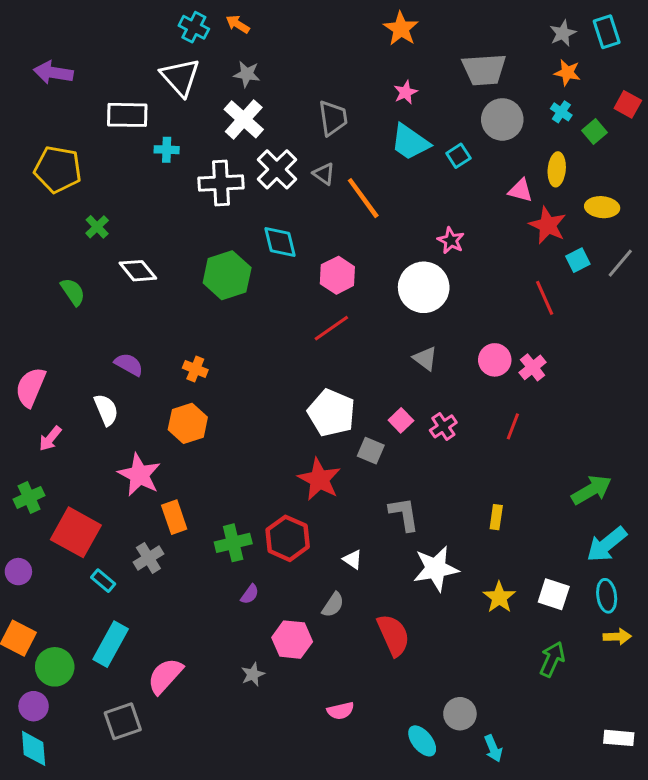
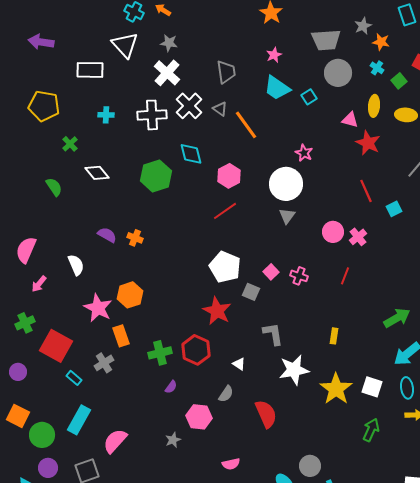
gray star: (563, 33) -> (363, 26), moved
cyan cross: (167, 150) -> (106, 115), moved
yellow ellipse: (602, 207) -> (406, 115), moved
cyan square: (578, 260) -> (394, 209), moved
gray triangle: (425, 358) -> (287, 216), moved, turned 30
purple semicircle: (129, 364) -> (107, 235), moved
orange hexagon: (188, 423) -> (130, 295), moved
pink cross: (443, 426) -> (299, 276), turned -36
yellow star: (499, 597) -> (336, 389), size x1.5
purple circle: (34, 706) -> (48, 468), moved

